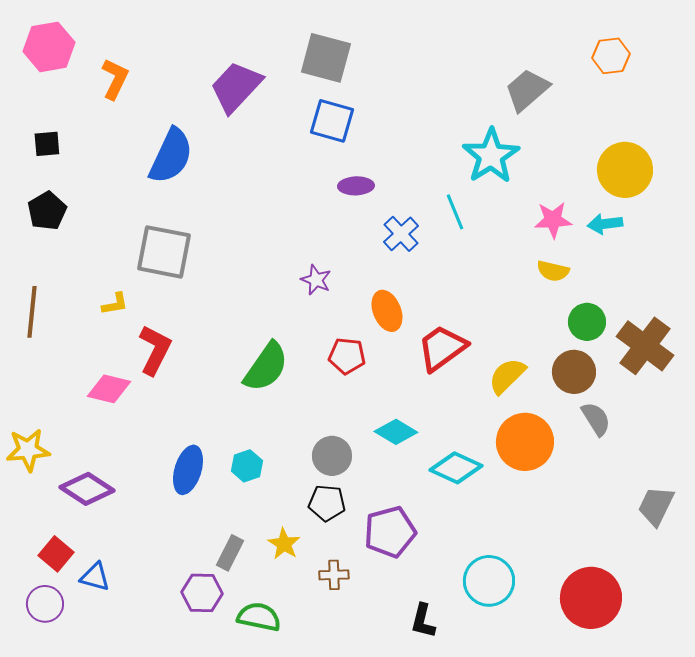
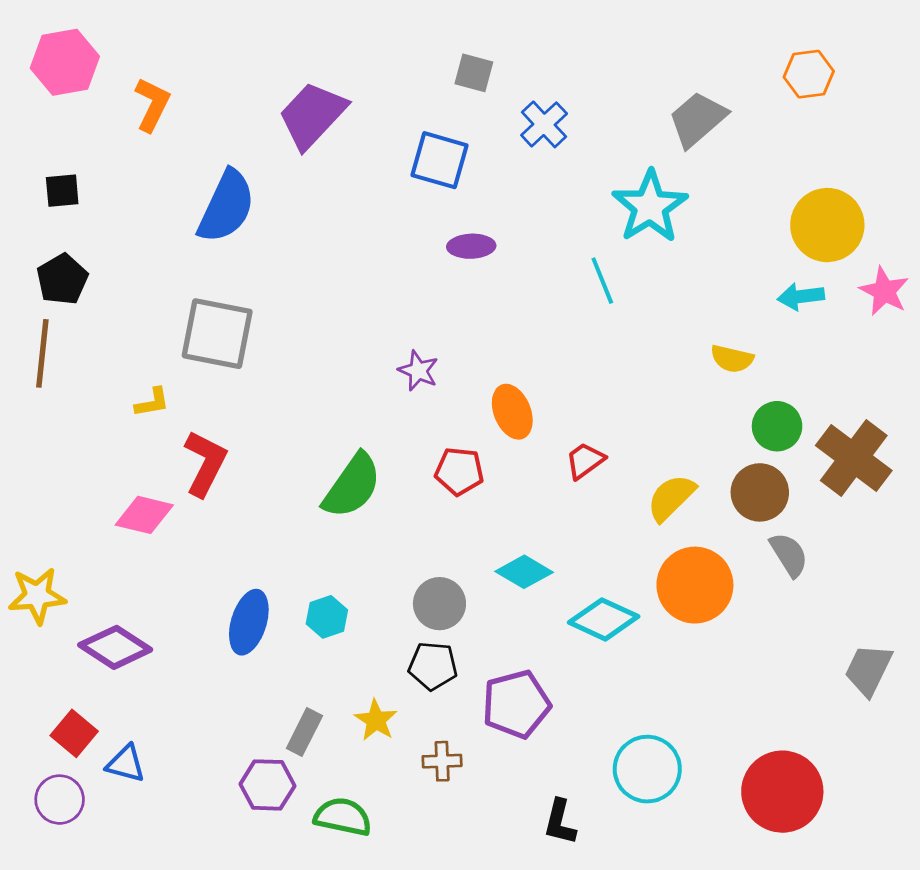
gray square: (326, 58) -> (474, 73), moved, size x0.6
pink star: (553, 220) -> (884, 291), moved, turned 30
blue cross: (401, 234) -> (544, 124), moved
brown line: (32, 312) -> (42, 353), moved
red trapezoid: (442, 348) -> (585, 461), size x0.6

